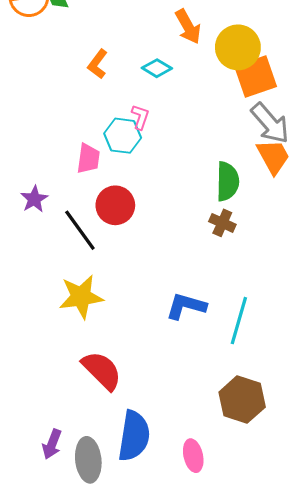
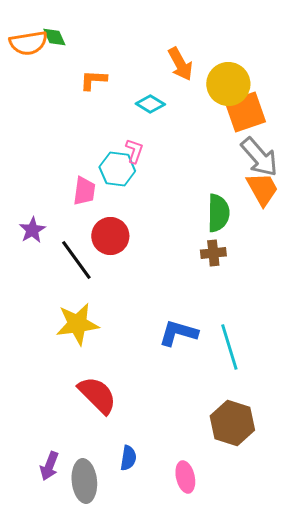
orange L-shape: (98, 64) -> (93, 80), moved, turned 56
brown cross: (222, 223) -> (213, 253), turned -30
cyan line: (239, 321) -> (229, 347), turned -33
blue semicircle: (134, 436) -> (128, 458), size x0.5

